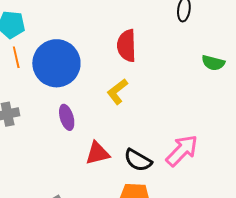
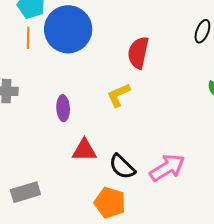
blue circle: (56, 63) -> (68, 29), moved

